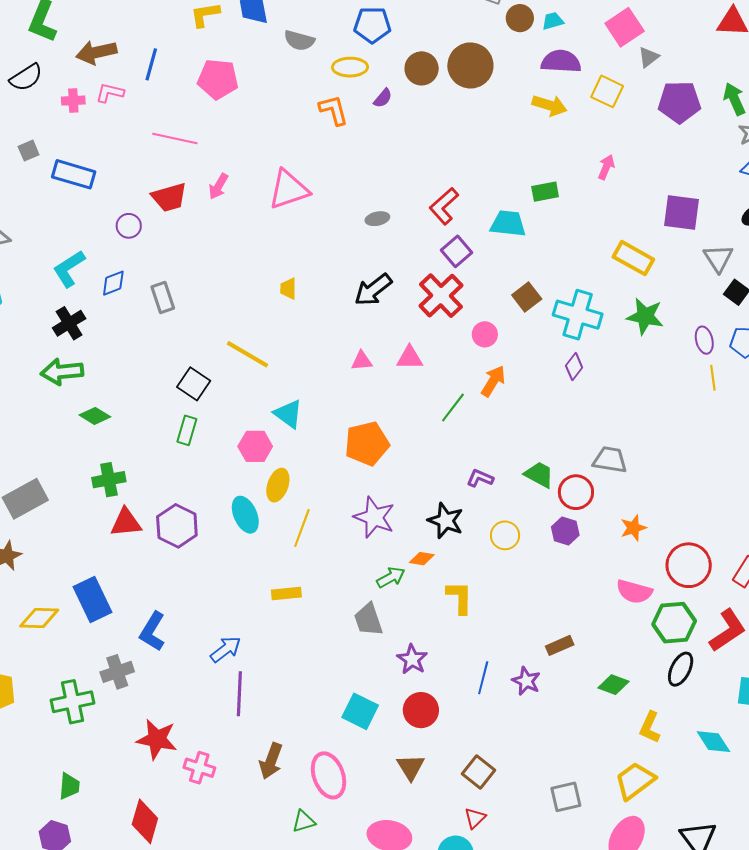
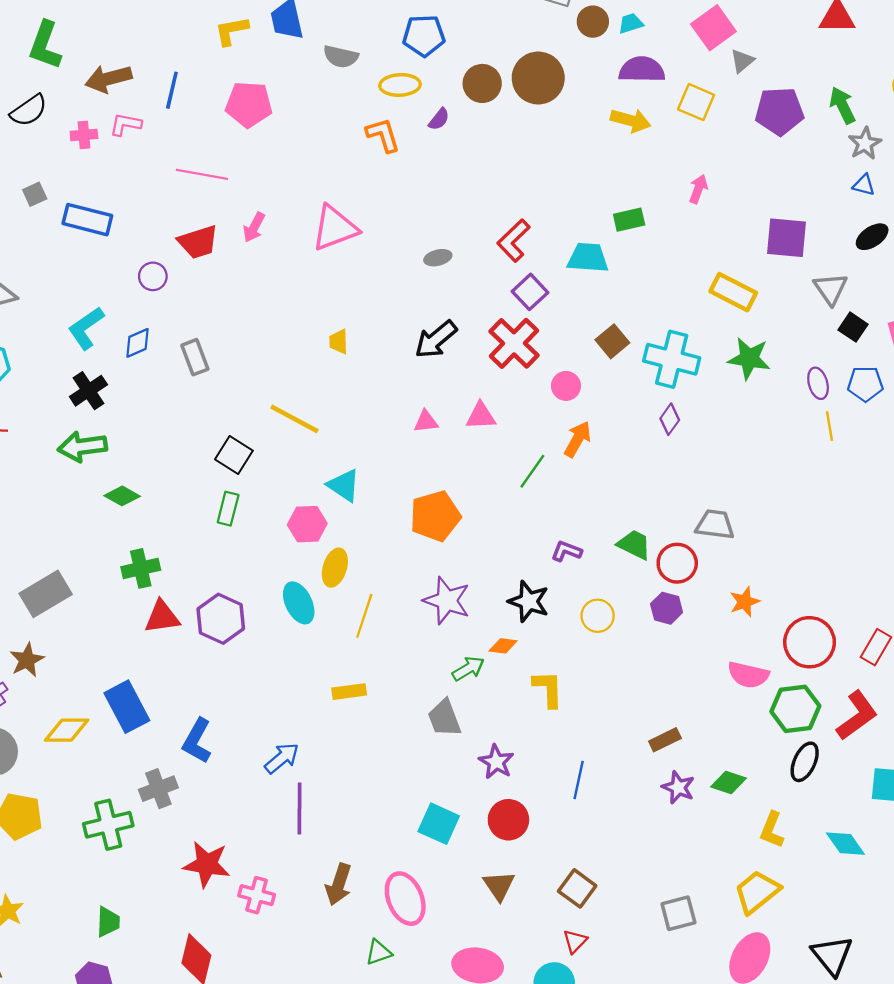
purple star: (526, 681) -> (678, 787), moved

